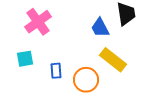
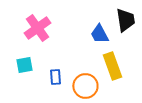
yellow rectangle: (113, 60) -> (112, 66), turned 32

